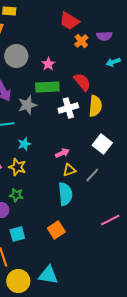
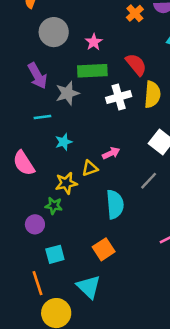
yellow star: (17, 167) -> (66, 183), moved, turned -30
yellow triangle: (69, 170) -> (90, 168), moved
cyan triangle: (48, 275) -> (89, 287), moved, turned 35

